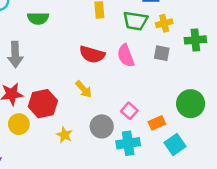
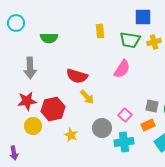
gray square: (162, 53) -> (152, 106), moved
red semicircle: (92, 54) -> (77, 76), moved
pink semicircle: (126, 56) -> (122, 69), turned -126

